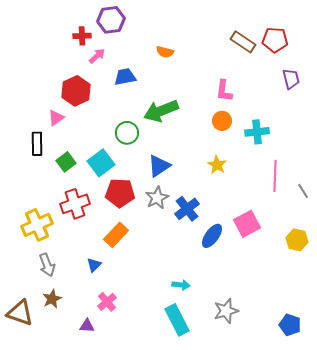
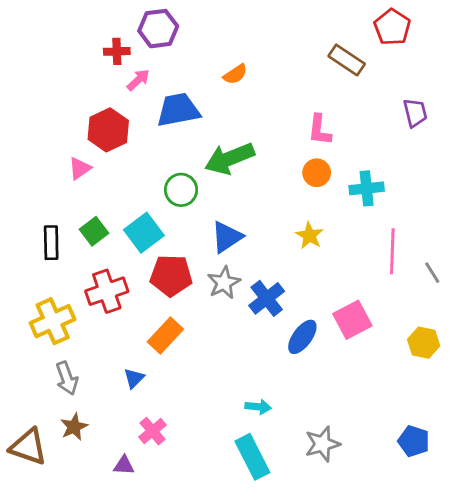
red pentagon: (275, 40) -> (392, 27), moved, turned 30
orange semicircle: (165, 52) -> (235, 74), turned -48
blue trapezoid: (125, 77) -> (178, 110), size x1.4
black rectangle: (37, 144) -> (51, 243), moved
blue pentagon: (290, 325) -> (414, 441), moved

